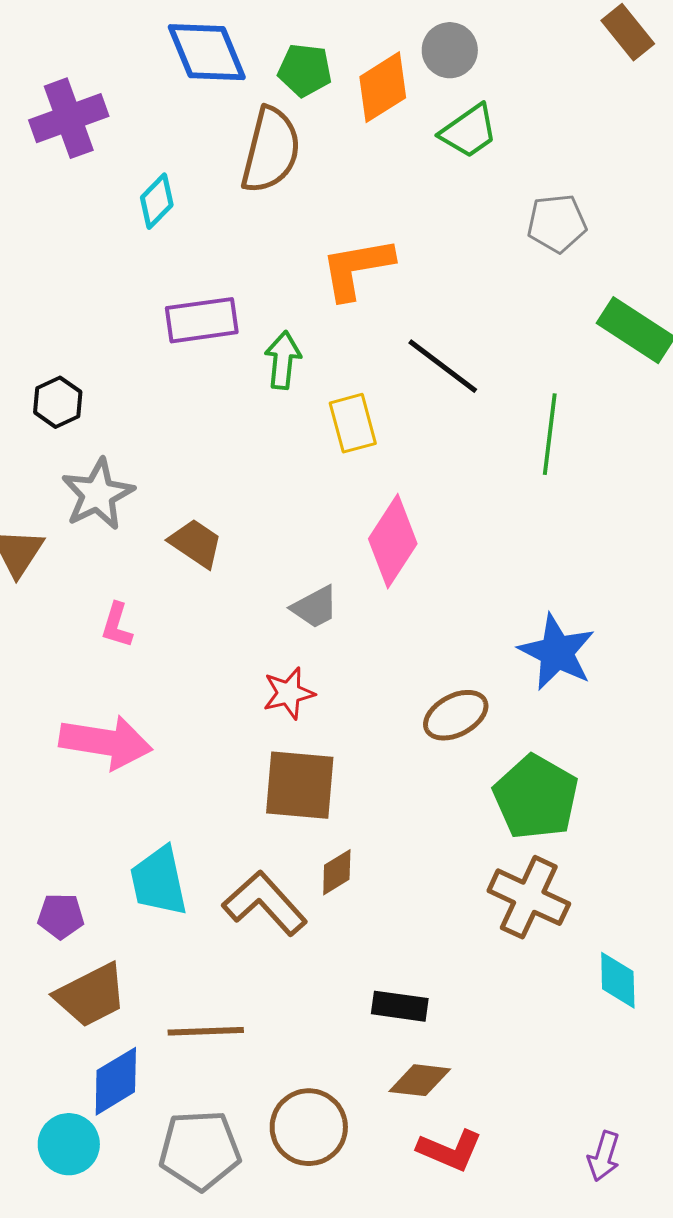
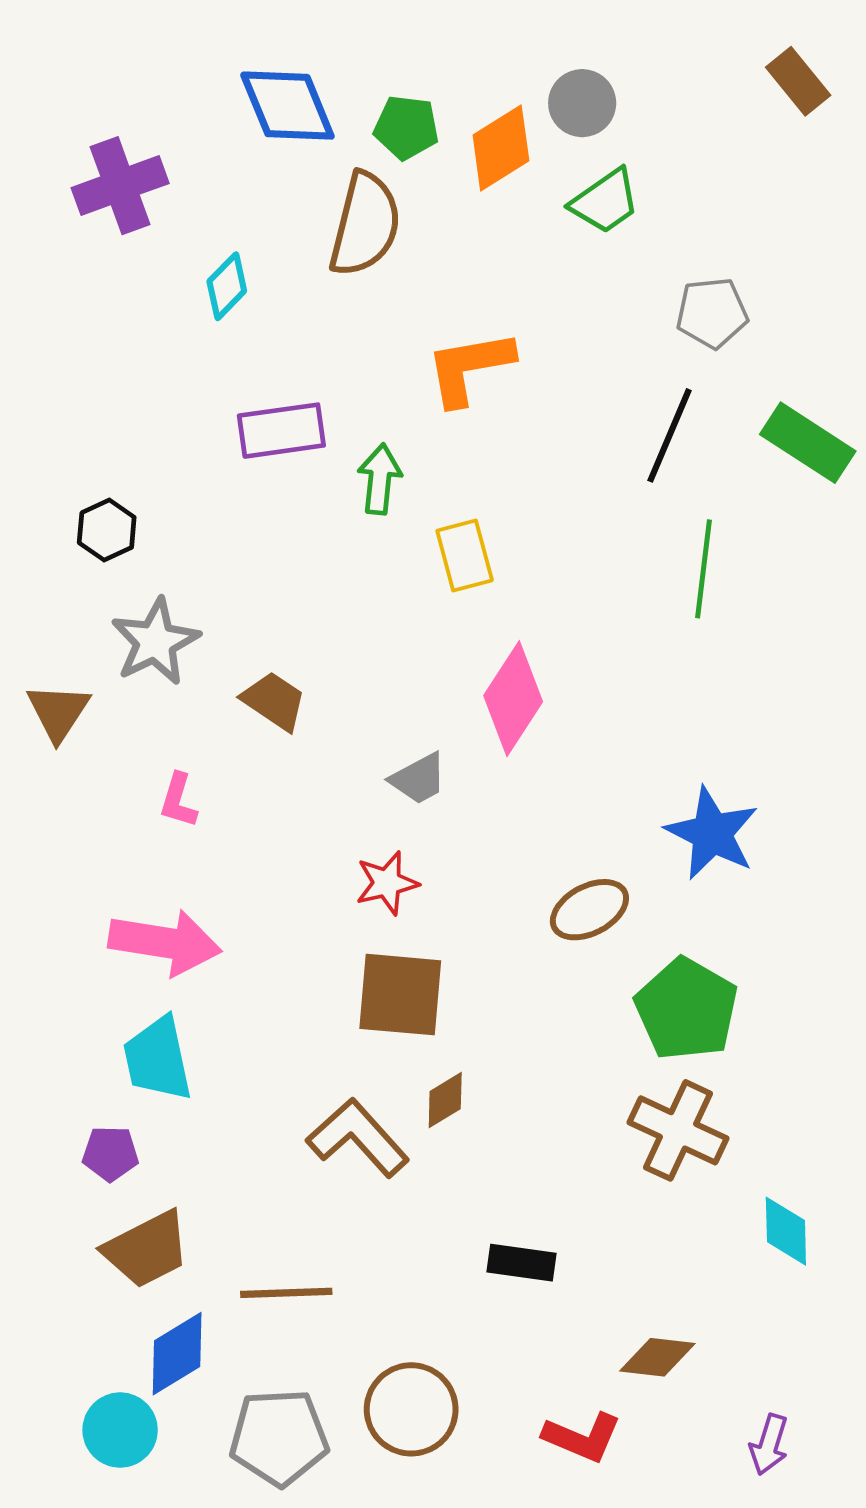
black line: (443, 366) -> (670, 435), moved, turned 76
cyan trapezoid: (159, 881) -> (158, 1059), moved
brown diamond: (420, 1080) -> (657, 1357), moved

